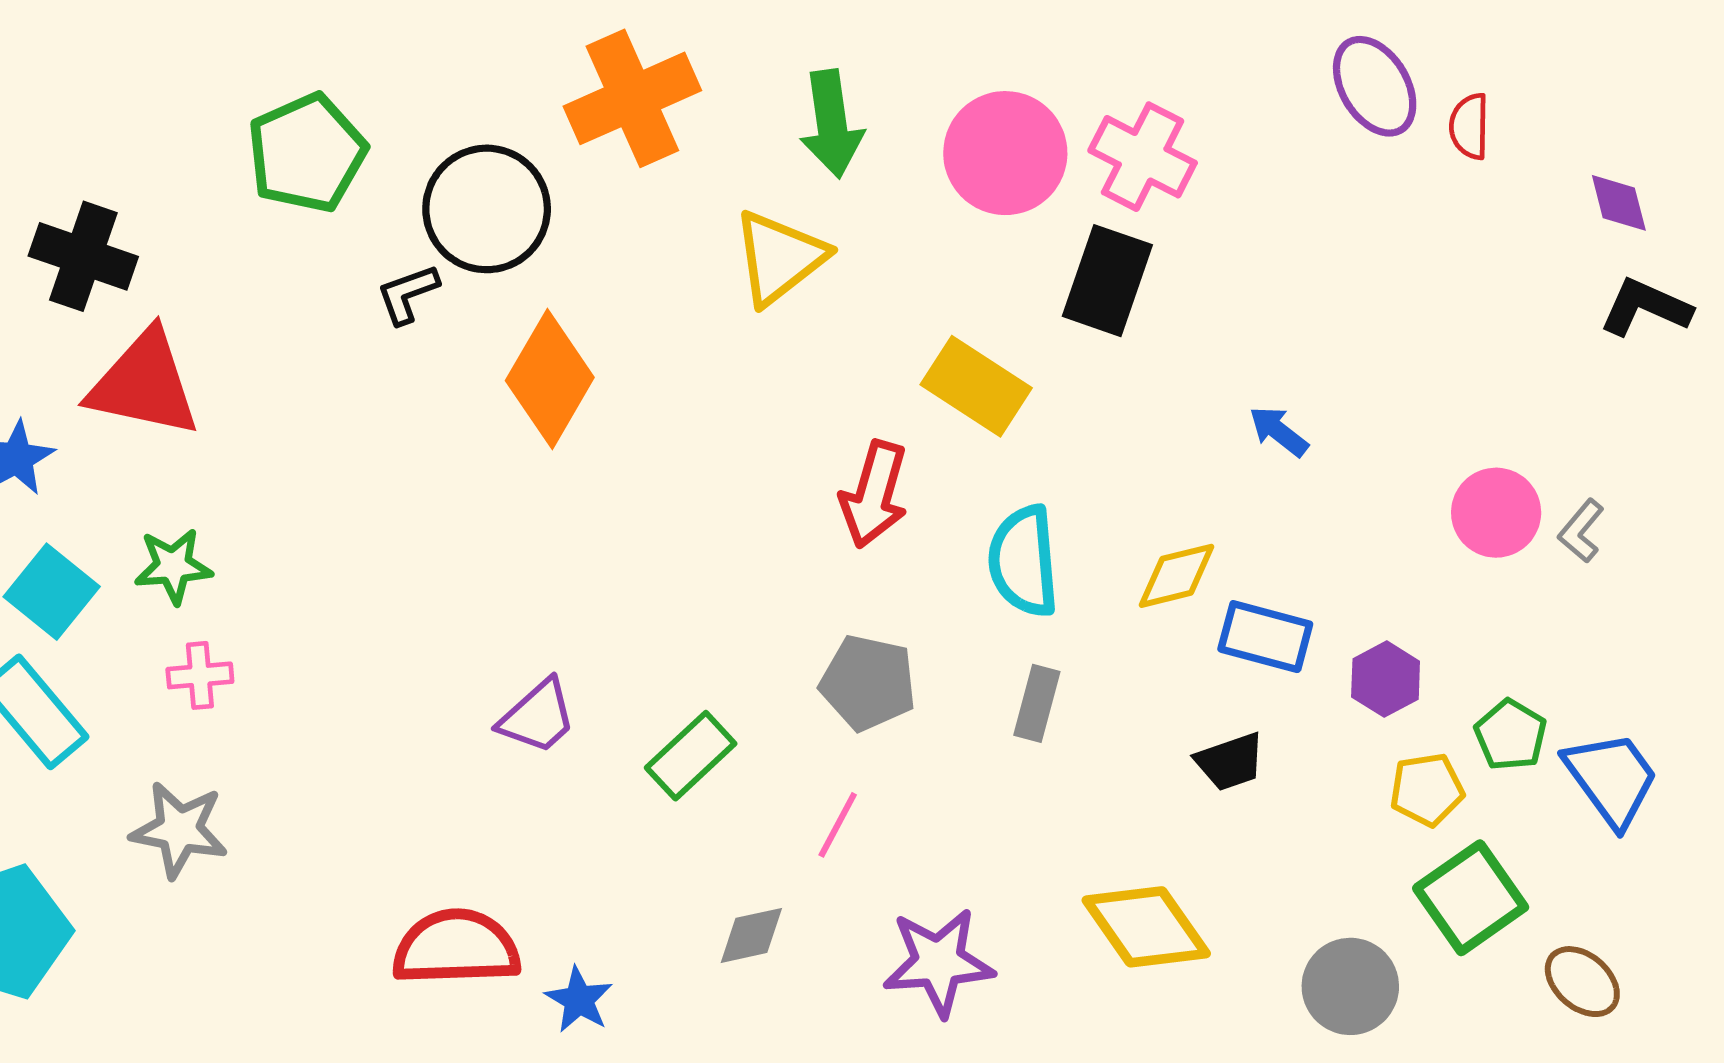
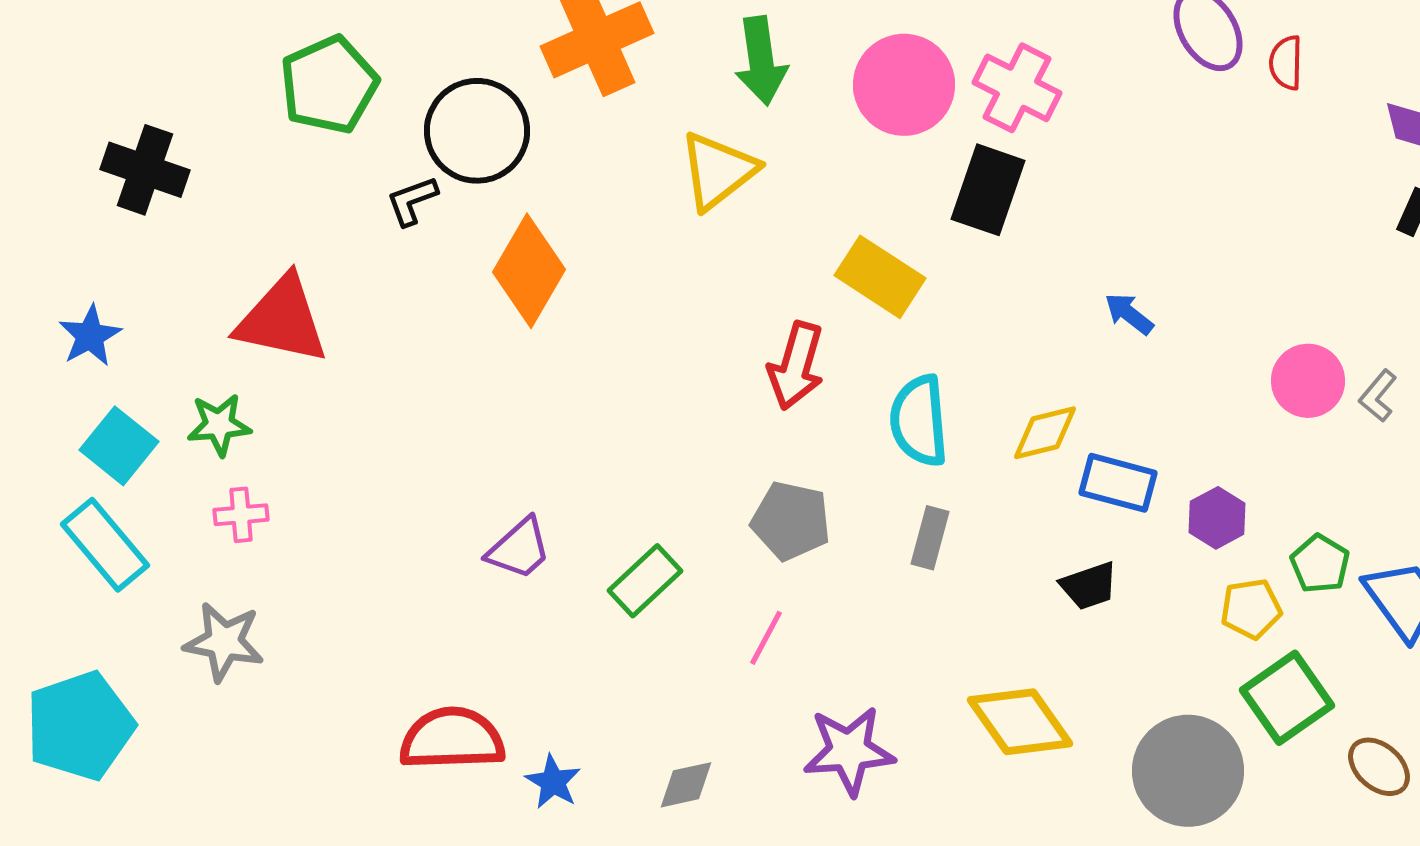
red triangle: (144, 384) -> (282, 320), moved
gray diamond: (751, 935) -> (686, 785), moved
gray circle: (1350, 986) -> (1188, 771), size x1.4

